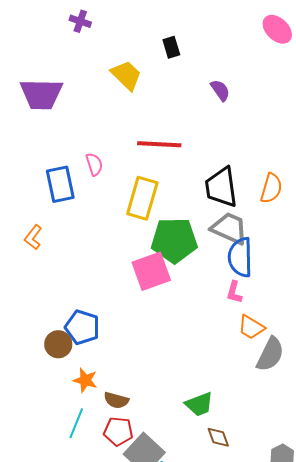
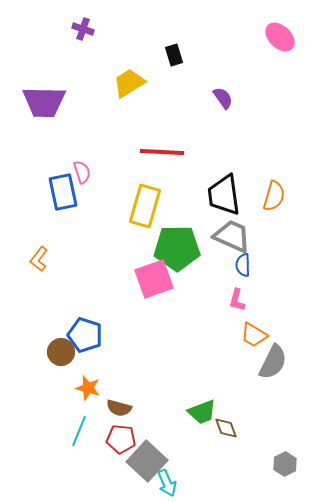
yellow trapezoid: (126, 75) -> (129, 83), turned -76
pink semicircle: (94, 164) -> (82, 172), moved
orange L-shape: (33, 237) -> (39, 259), moved
blue semicircle: (240, 257) -> (243, 265), size x0.6
brown diamond: (218, 437) -> (226, 428), moved

